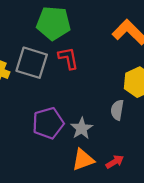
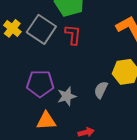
orange triangle: (83, 160) -> (46, 121), moved

